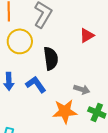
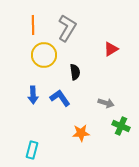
black semicircle: (51, 58) -> (75, 72), size x0.7
orange star: (65, 111) -> (81, 133), moved, size x0.7

